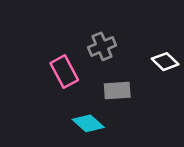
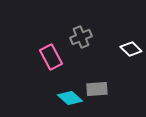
gray rectangle: (117, 91) -> (97, 89), moved

